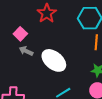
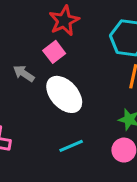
pink square: (20, 34) -> (54, 52), moved

